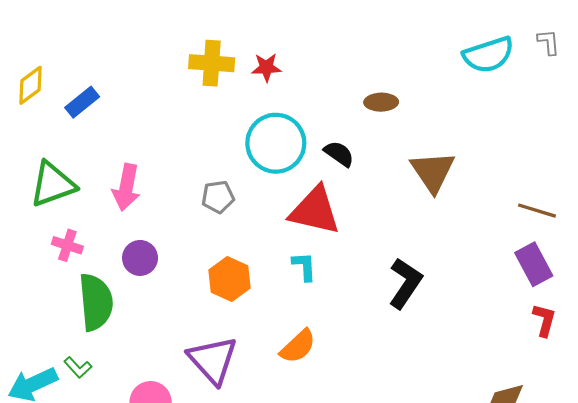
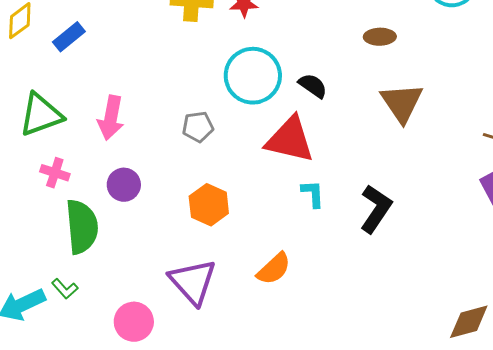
brown ellipse: (381, 102) -> (380, 37), moved
cyan L-shape: (304, 266) -> (313, 194), moved

